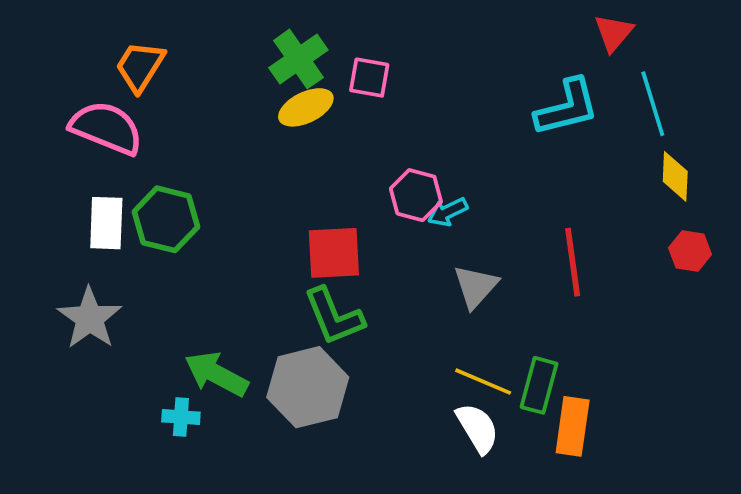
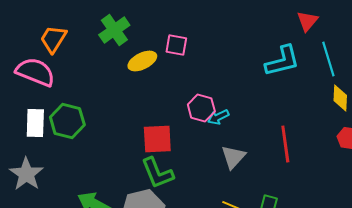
green cross: (298, 59) -> (114, 30), moved

